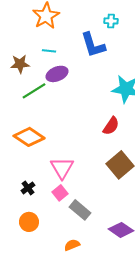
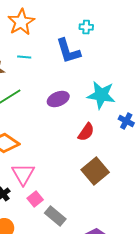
purple ellipse: (57, 74) -> (58, 99), moved
pink triangle: (62, 168) -> (23, 174), moved

